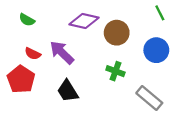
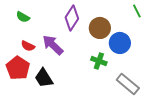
purple diamond: (84, 21) -> (72, 18), turned -70
blue circle: (156, 50) -> (120, 43), moved
black trapezoid: (68, 91) -> (44, 78), moved

